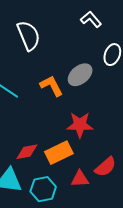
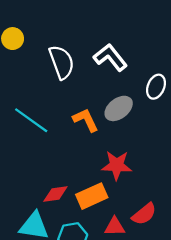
white L-shape: (91, 19) -> (110, 57), moved, size x1.4

